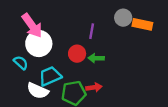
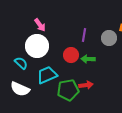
gray circle: (123, 18) -> (109, 38), moved
pink arrow: (32, 26) -> (40, 25), moved, size x0.6
white semicircle: (38, 91) -> (20, 89), moved

